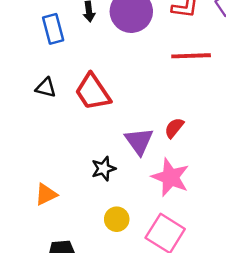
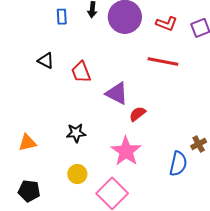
blue rectangle: (53, 29) -> (62, 17), size x0.7
red trapezoid: (93, 92) -> (81, 72), size x0.7
purple triangle: (139, 141) -> (117, 93), moved, turned -40

